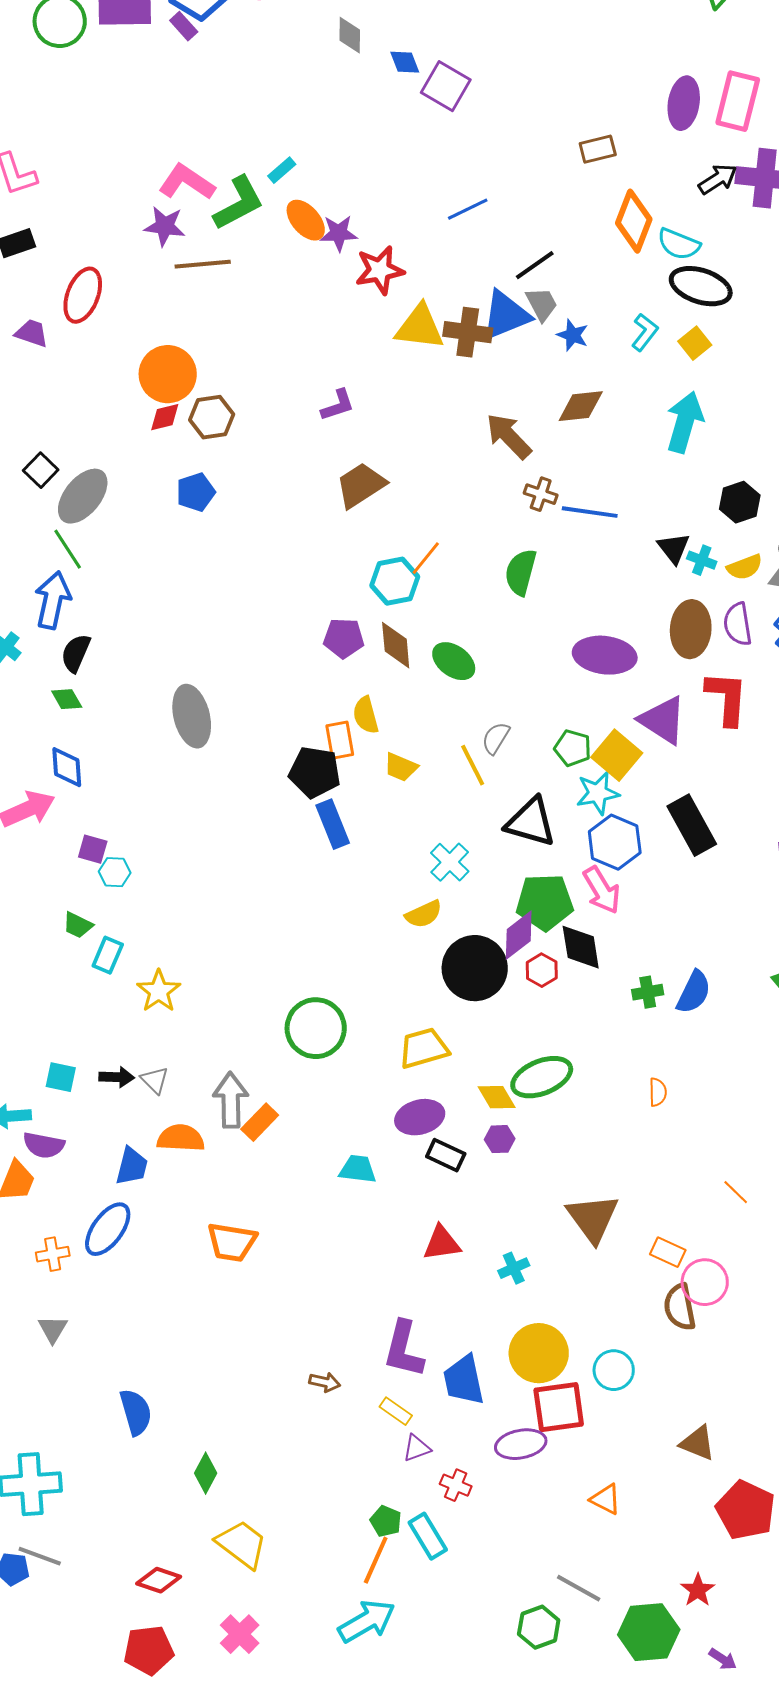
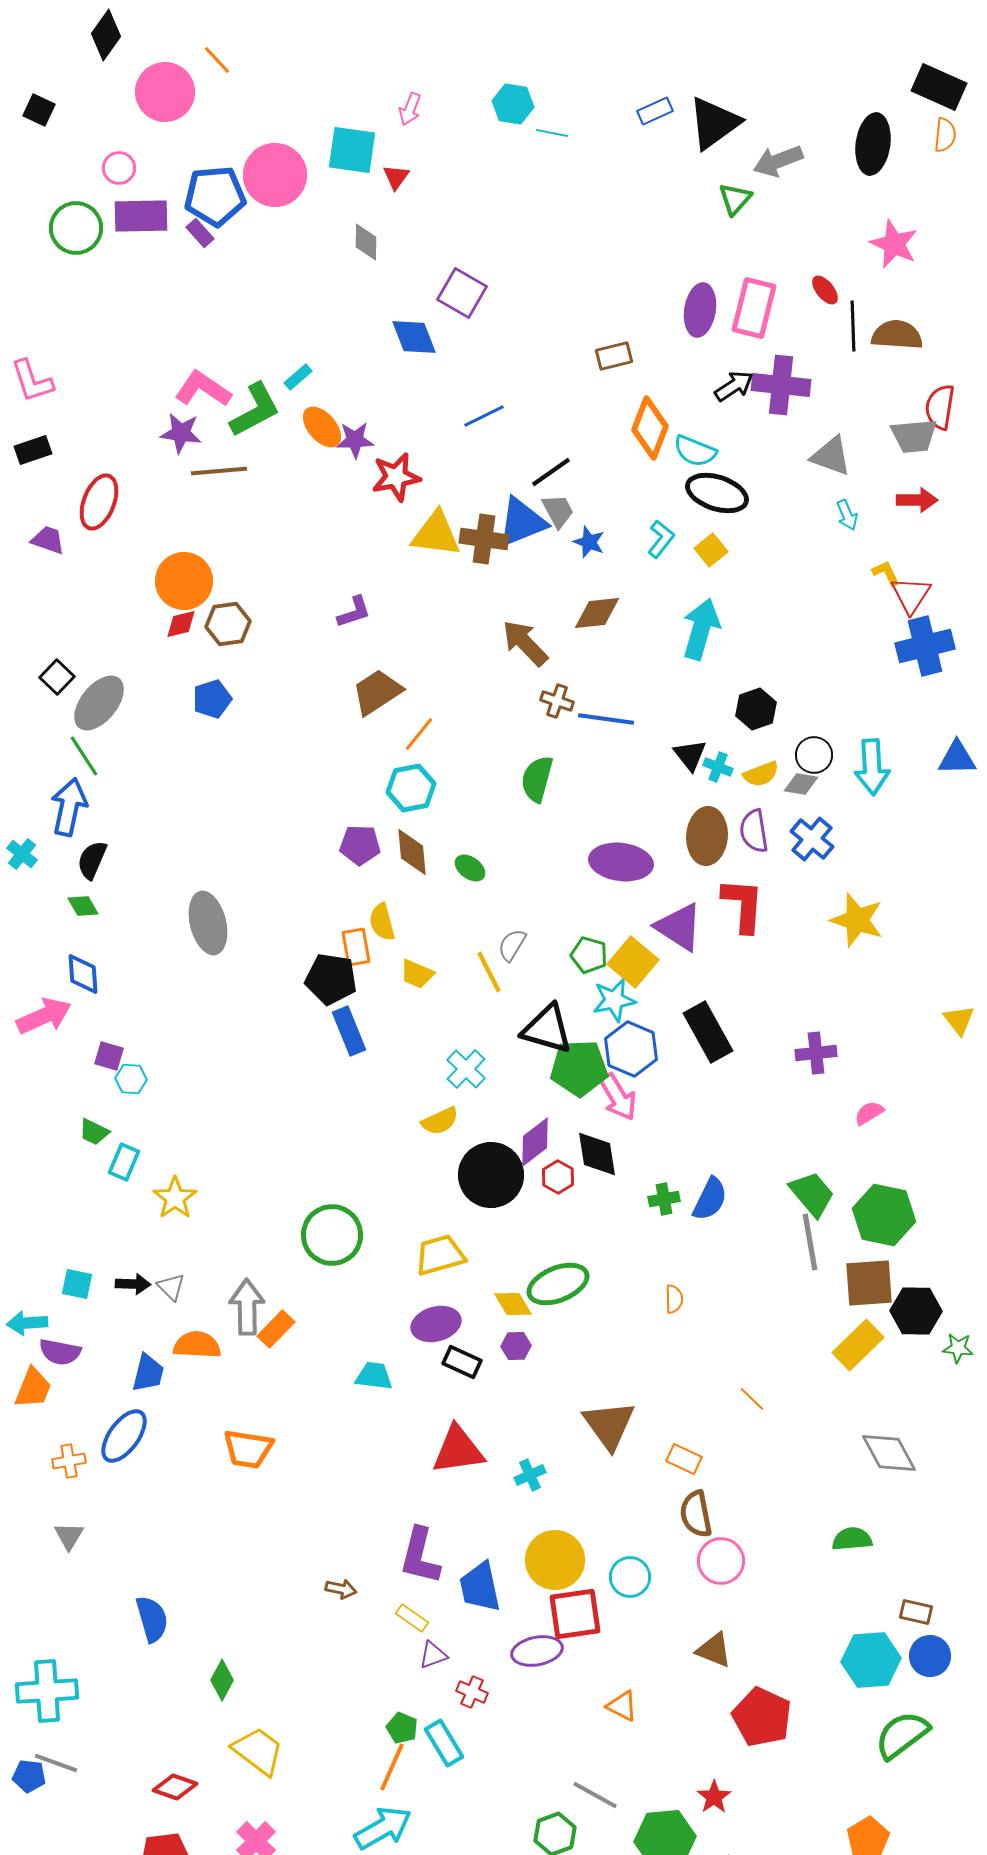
blue diamond: (405, 62) -> (414, 337), moved, size x1.5
orange line: (426, 558) -> (419, 734), moved
green ellipse: (454, 661) -> (470, 868), size x0.7
green pentagon: (545, 902) -> (579, 1068), moved
red triangle: (442, 1243) -> (458, 1450), size x1.4
pink circle: (705, 1282) -> (721, 1561), moved

